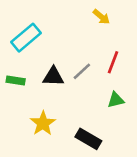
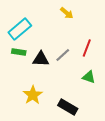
yellow arrow: (101, 17) -> (67, 13), moved
green rectangle: (16, 80) -> (19, 52), moved
green triangle: (116, 100) -> (89, 77), turned 32

